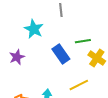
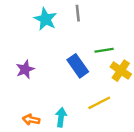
cyan star: (34, 29) -> (45, 19), moved

